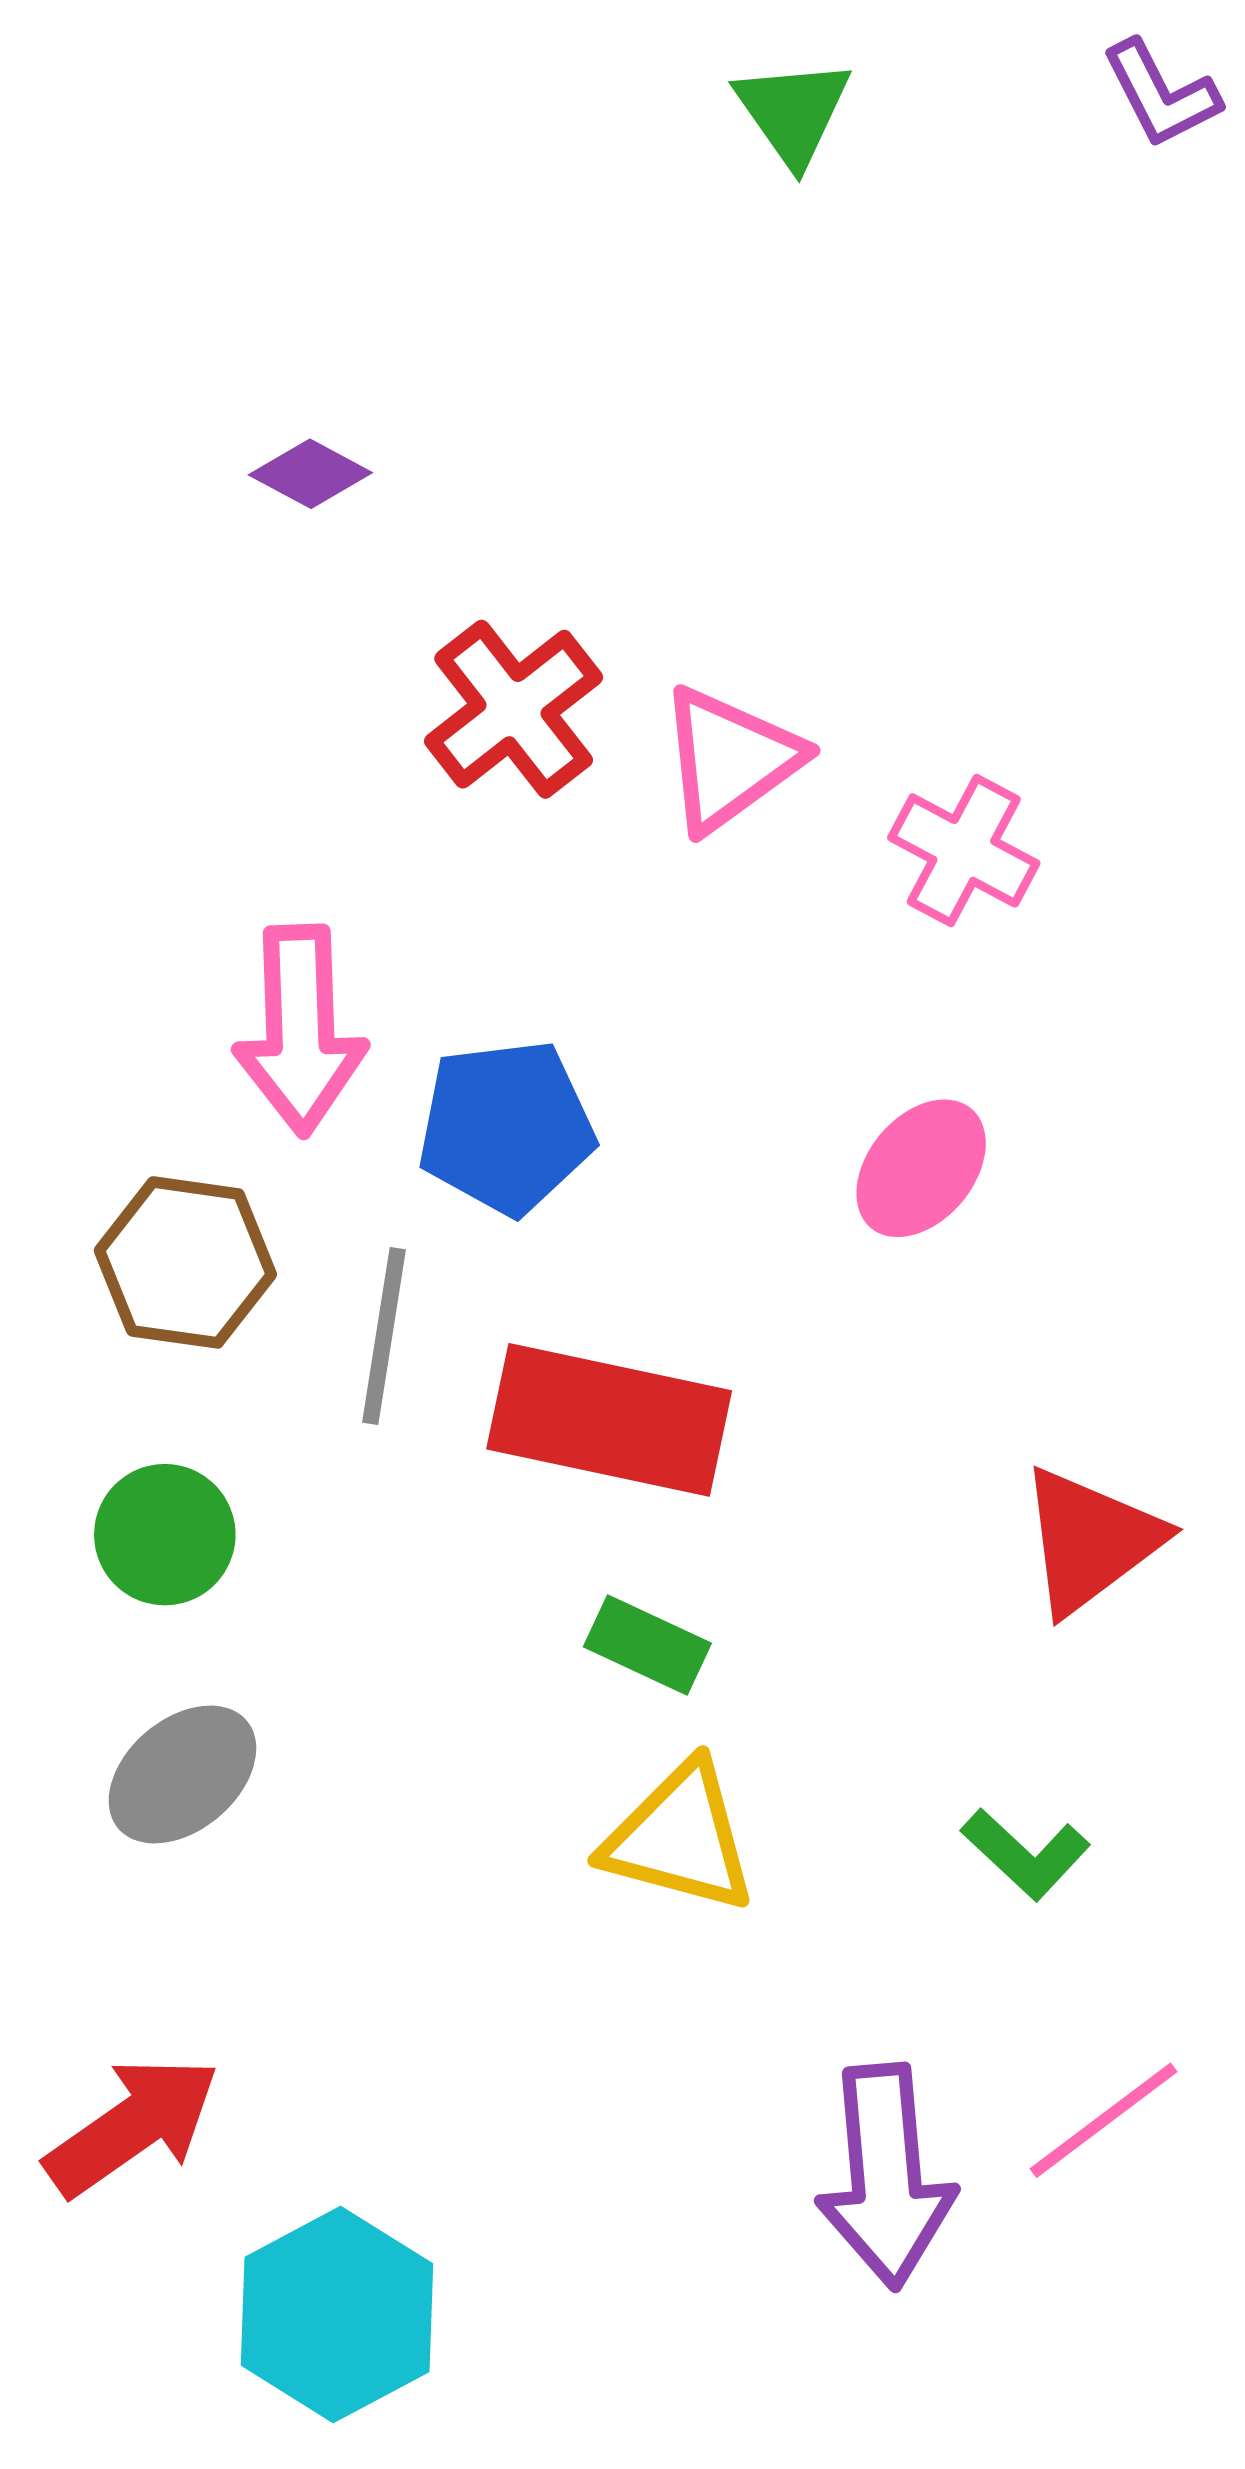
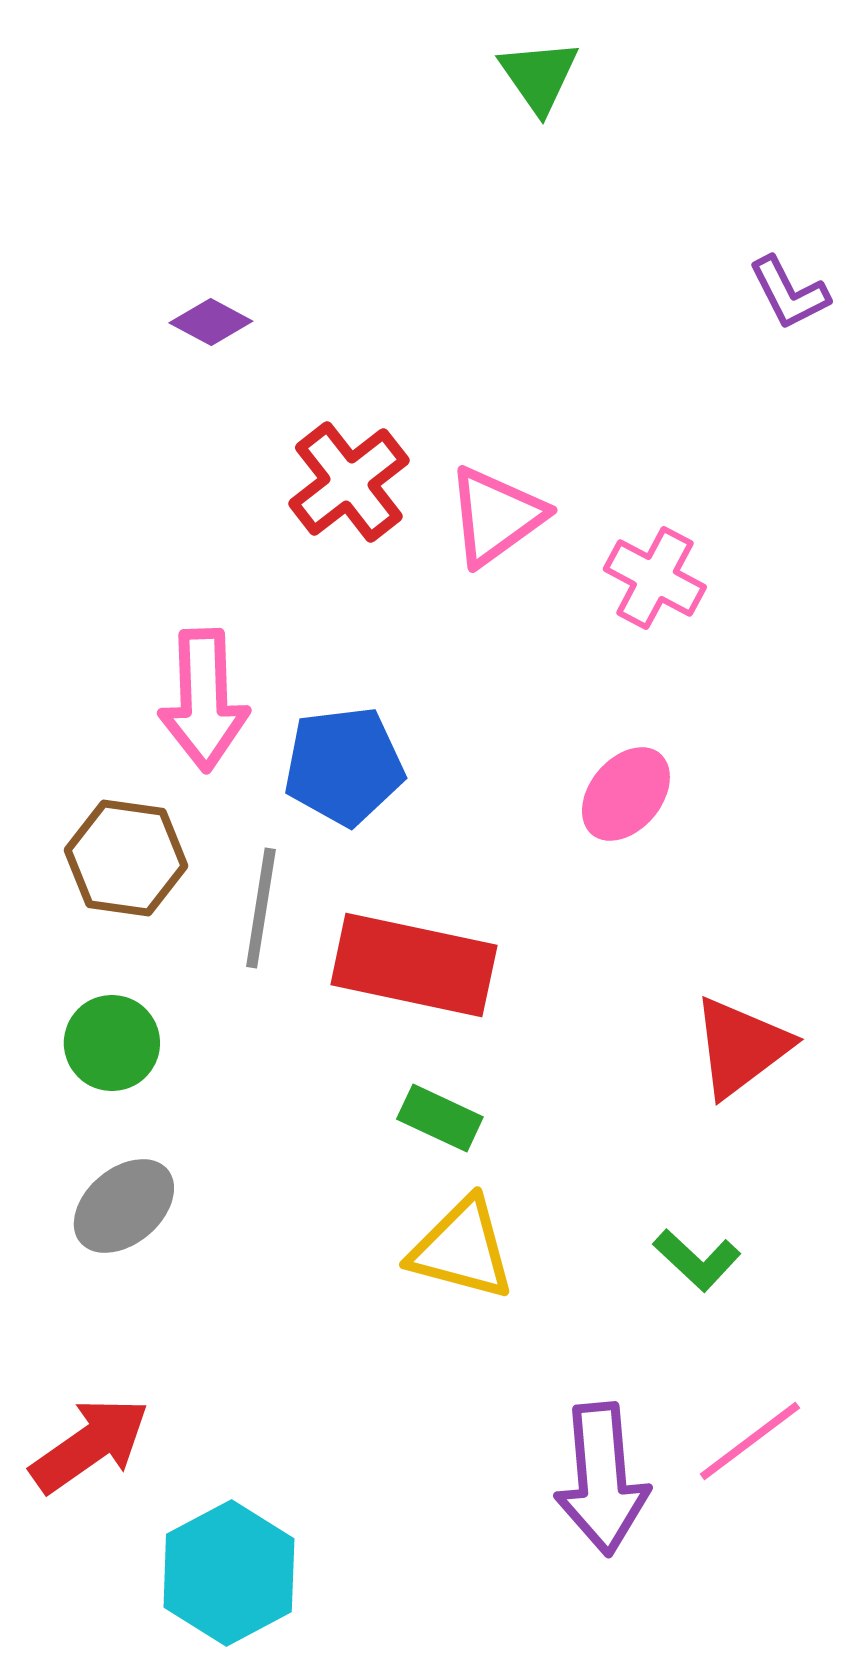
purple L-shape: (1161, 94) -> (789, 293), moved

